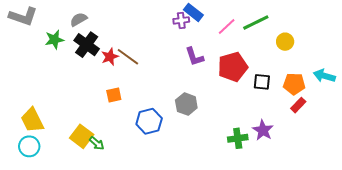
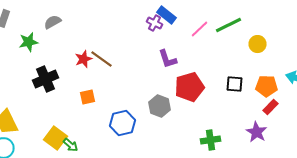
purple cross: (181, 20) -> (154, 23), turned 35
black cross: (87, 45) -> (46, 79), moved, turned 30
red pentagon: (233, 67) -> (190, 87), moved
purple star: (263, 130) -> (256, 132), moved

